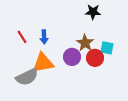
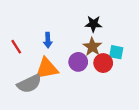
black star: (93, 12) -> (93, 24), moved
red line: (22, 37) -> (16, 47), moved

